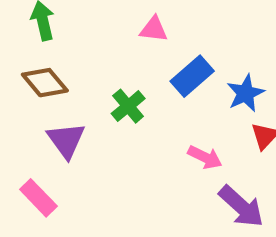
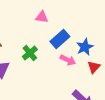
pink arrow: (205, 157) -> (68, 60), moved

